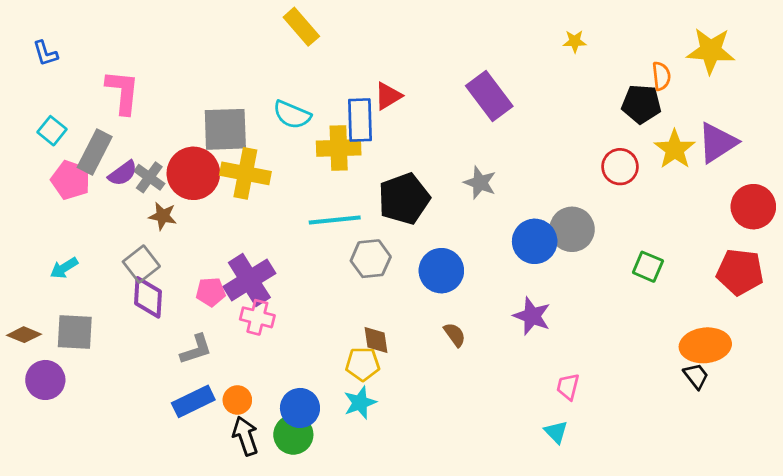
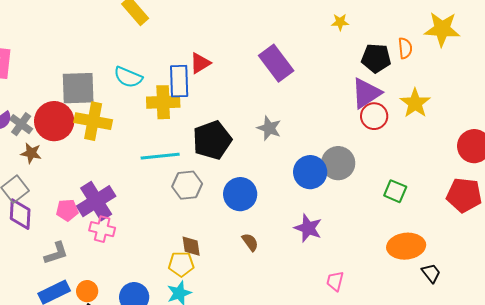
black pentagon: (641, 104) -> (376, 58), moved
purple triangle: (717, 143) -> (366, 93), moved
orange ellipse: (705, 345) -> (406, 246), moved

